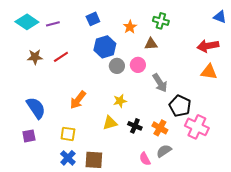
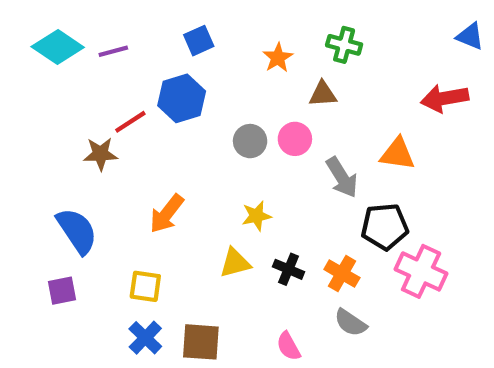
blue hexagon: (105, 47) -> (182, 98), moved
brown star: (35, 57) -> (100, 154), moved
orange triangle: (209, 72) -> (397, 154), moved
black pentagon: (180, 106) -> (385, 227), turned -30
gray semicircle: (164, 151) -> (350, 323), turned -112
pink semicircle: (145, 159) -> (289, 346), moved

